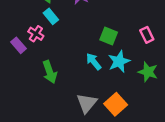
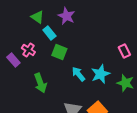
cyan rectangle: (51, 16) -> (49, 33), moved
green square: (109, 36) -> (59, 52), moved

